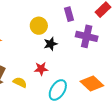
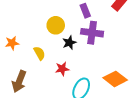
purple cross: (87, 36) -> (92, 33), moved
yellow semicircle: (20, 82) -> (39, 53), moved, turned 40

